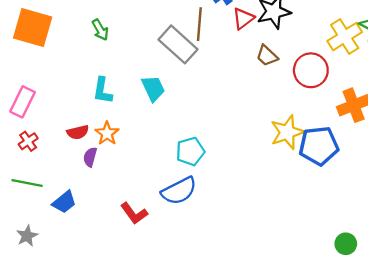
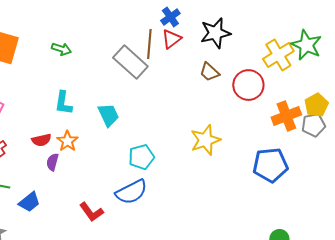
red triangle: (243, 19) -> (171, 39), moved
green arrow: (100, 30) -> (61, 49), turned -42
cyan trapezoid: (153, 88) -> (108, 115), moved
yellow star: (287, 132) -> (205, 140), moved
blue pentagon: (319, 146) -> (270, 165), moved

